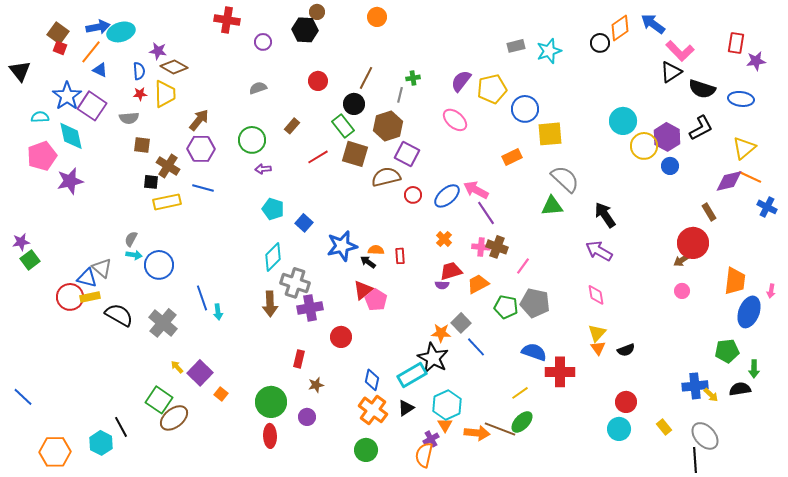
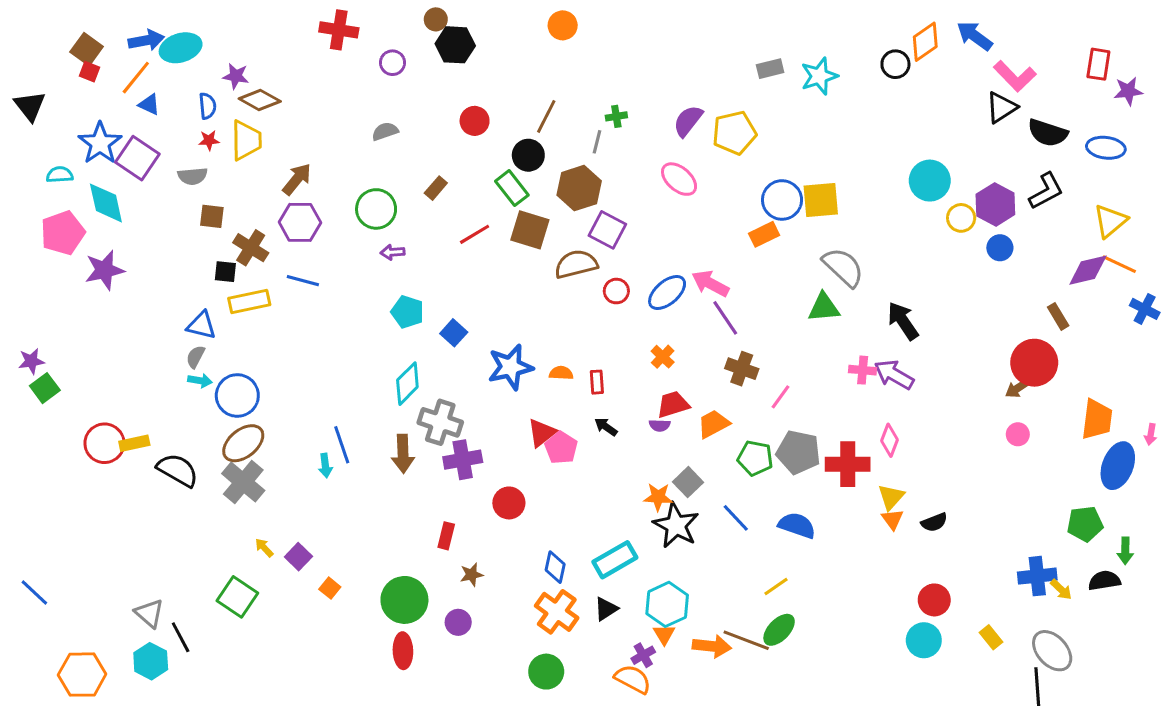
brown circle: (317, 12) -> (436, 19), moved
blue circle: (525, 109) -> (782, 200), moved
yellow circle: (644, 146) -> (961, 218), size x0.7
pink cross: (481, 247) -> (863, 370), moved
black arrow: (368, 262) -> (606, 427), moved
gray triangle: (102, 268) -> (149, 613), moved
blue triangle: (87, 278) -> (201, 325), moved
pink diamond: (596, 295) -> (889, 440), turned 30
blue line: (202, 298) -> (342, 445), moved
blue line: (476, 347) -> (736, 518), moved
black star: (433, 358) -> (676, 525), moved
red cross: (560, 372) -> (848, 464), moved
purple square: (200, 373) -> (298, 557), size x0.7
brown ellipse: (174, 418) -> (243, 443), moved
orange semicircle: (424, 455) -> (633, 679), turned 105

